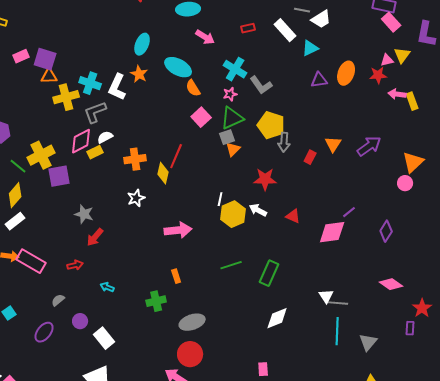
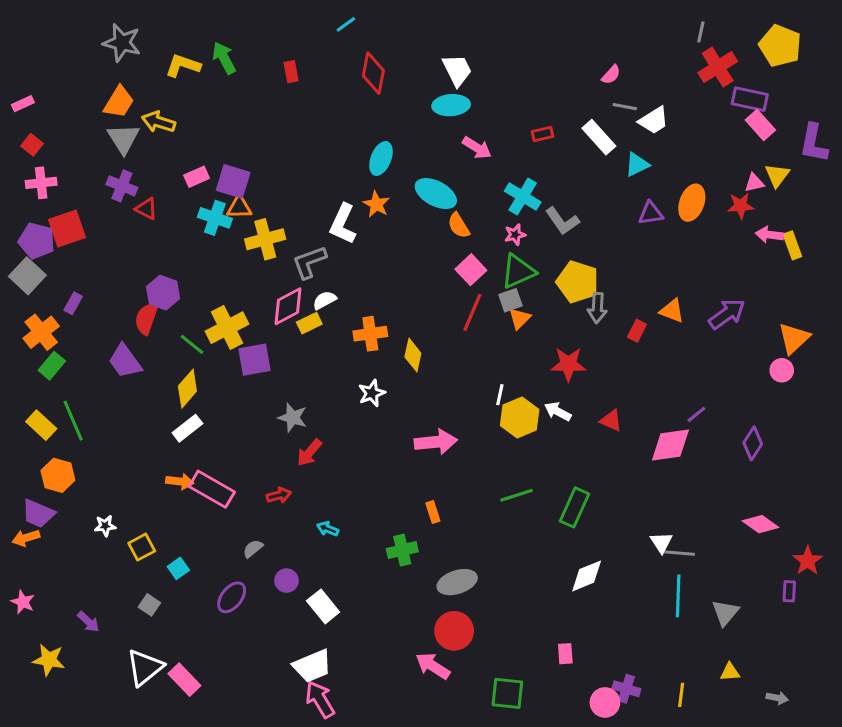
cyan cross: (90, 83) -> (215, 218), moved
orange triangle: (333, 144) -> (672, 311), turned -42
red line: (176, 156) -> (472, 312), moved

